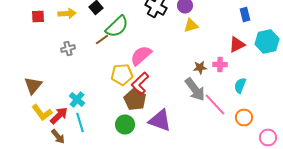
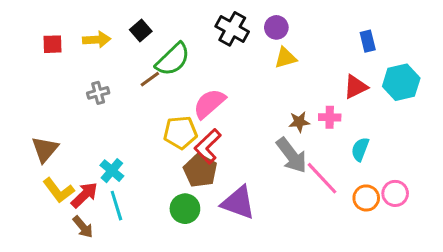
pink circle: (268, 138) -> (395, 193), moved

